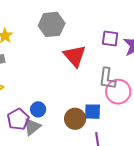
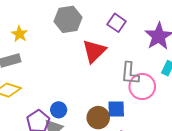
purple square: (110, 39) -> (117, 23), moved, turned 30
red triangle: (75, 56) -> (94, 51), turned 30

